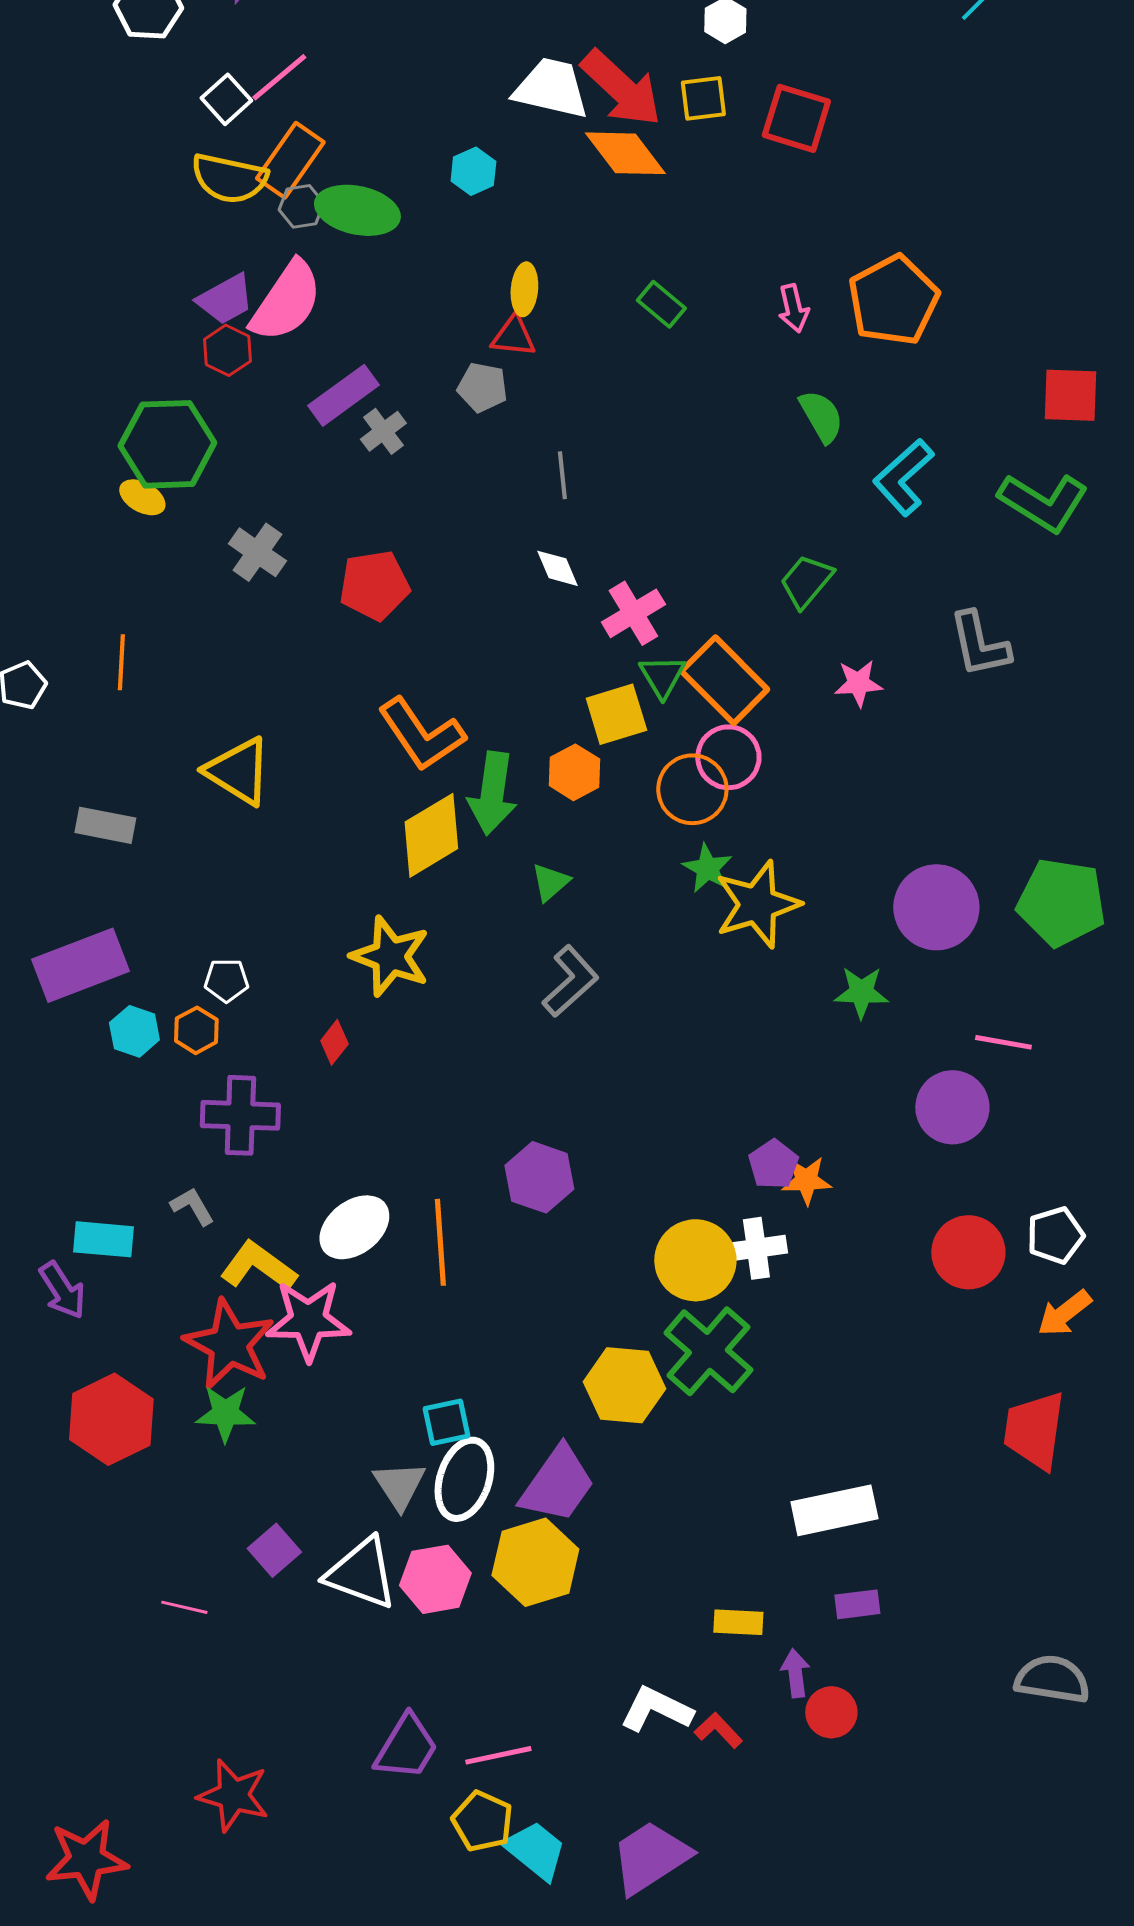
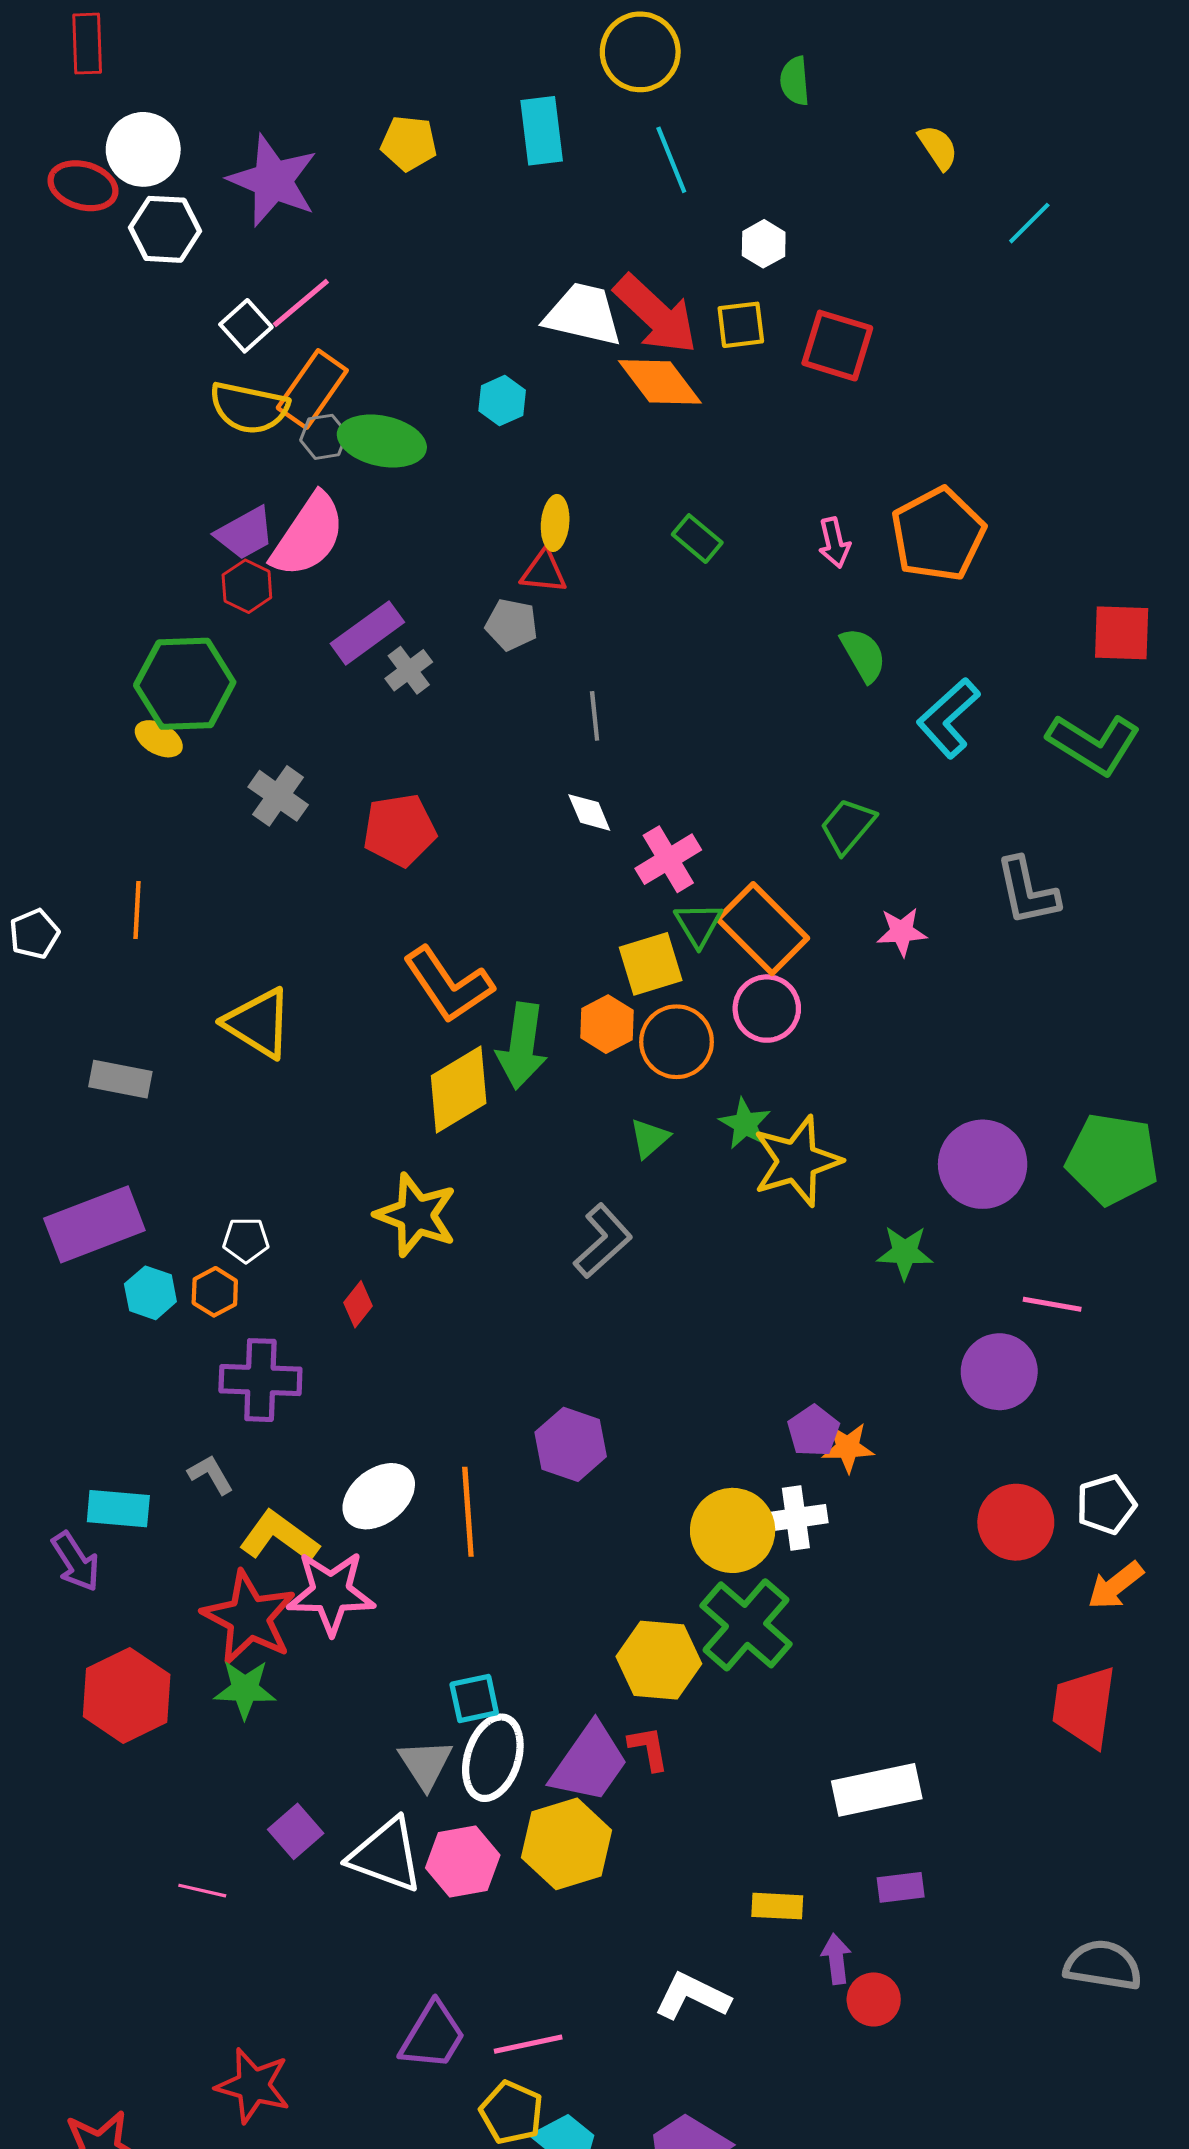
orange circle: (692, 789) -> (677, 1042), moved
green triangle: (550, 882) -> (650, 1138), moved
red L-shape: (718, 1730) -> (648, 1748), moved, turned 33

